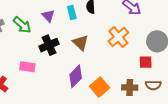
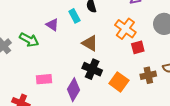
black cross: (49, 45) -> (92, 69), moved, turned -30
red square: (146, 62) -> (138, 47), moved
purple diamond: (76, 76) -> (74, 90), moved

